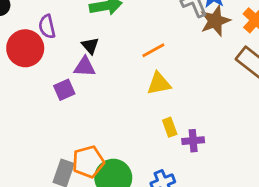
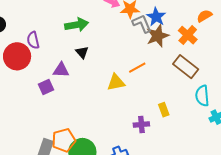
black triangle: (90, 46) -> (82, 52), moved
orange line: (153, 50) -> (137, 68), moved
yellow rectangle: (170, 127) -> (164, 110), moved

